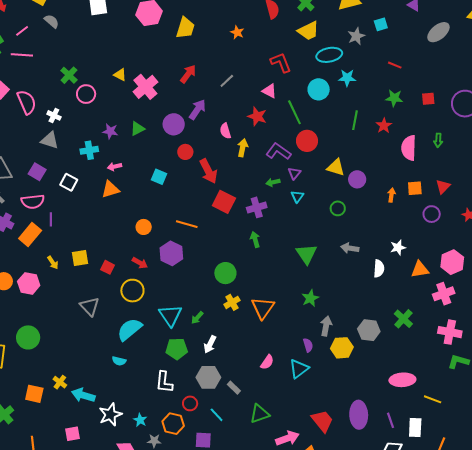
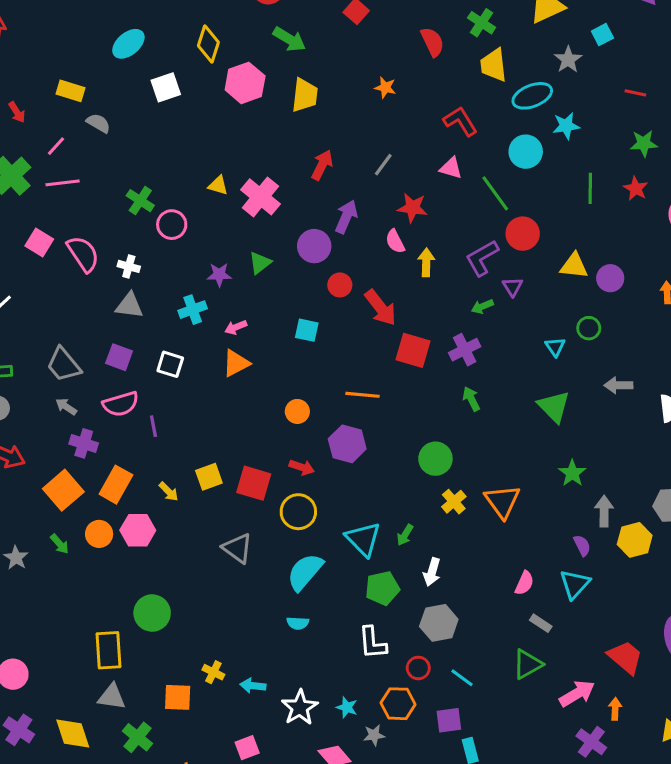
yellow trapezoid: (308, 31) -> (494, 65), turned 120
red star: (257, 116) -> (413, 208), moved
purple L-shape: (278, 151) -> (482, 258), turned -55
cyan triangle: (297, 196) -> (555, 347), moved
orange rectangle: (30, 234) -> (116, 485), moved
red square: (108, 267) -> (254, 483), size x1.6
gray rectangle: (234, 388) -> (541, 623), moved
cyan arrow: (83, 395) -> (253, 686), size x0.7

